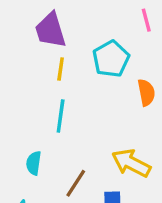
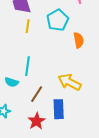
cyan line: (61, 116) -> (28, 66), moved
cyan semicircle: (34, 163) -> (12, 82), turned -80

